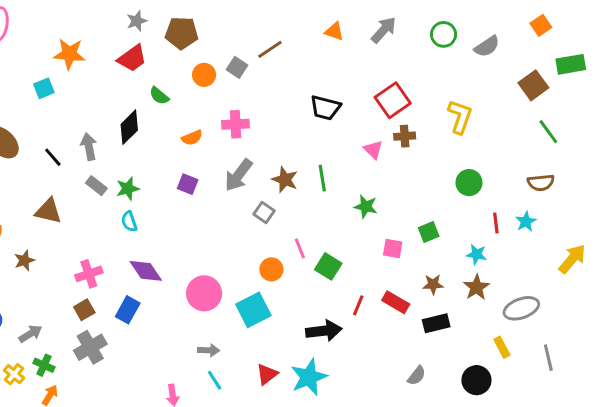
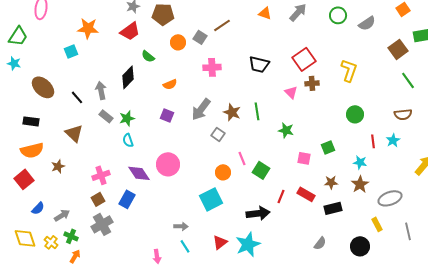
pink cross: (235, 124) -> (212, 67), moved
brown triangle: (48, 211) -> (74, 133), turned 30
pink circle: (204, 293) -> (168, 164), moved

